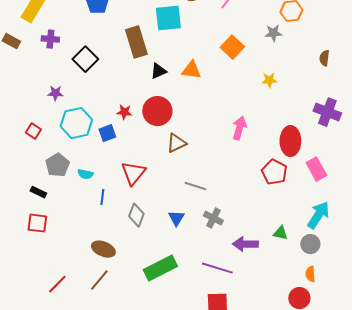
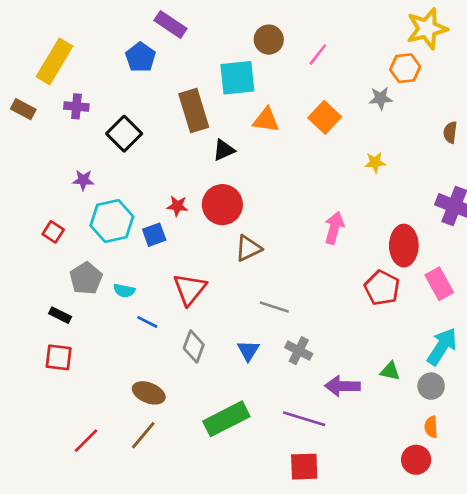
orange triangle: (191, 70) -> (266, 120), moved
blue line: (102, 197) -> (147, 322), turned -70

